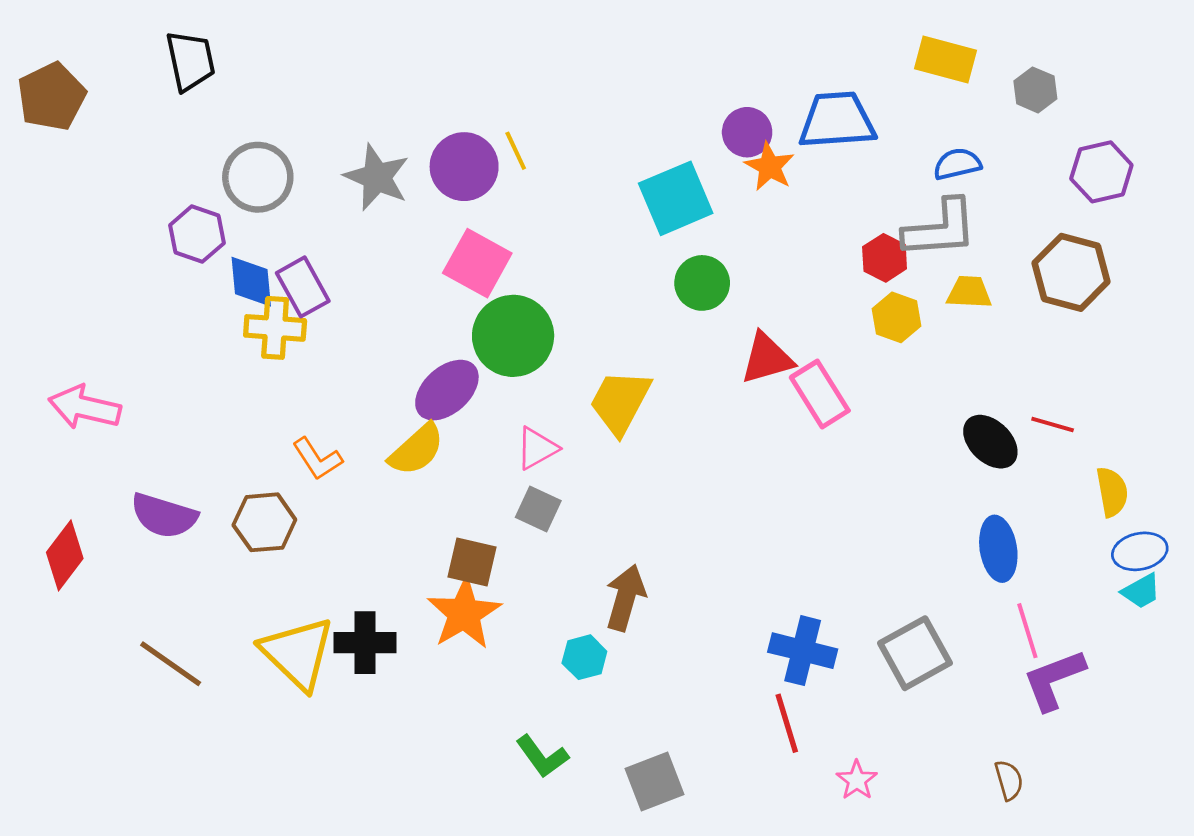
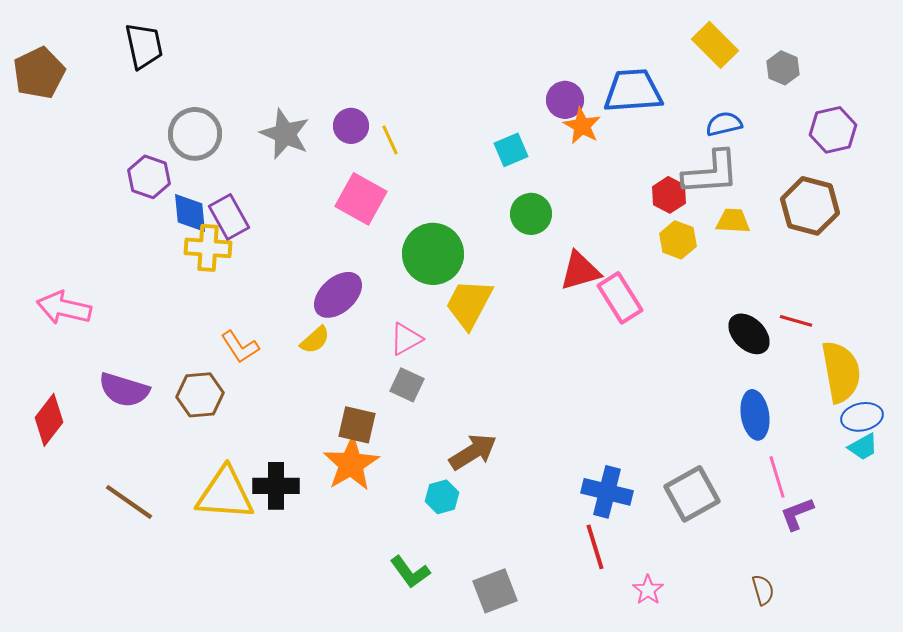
yellow rectangle: (945, 59) -> (715, 45), turned 30
yellow line: (516, 151) -> (390, 140), moved
purple circle: (464, 167) -> (351, 126), size x0.7
cyan square: (676, 198) -> (511, 150), size x0.6
green circle: (513, 336) -> (433, 254), moved
yellow semicircle: (417, 450) -> (315, 340), size x0.7
yellow semicircle: (1112, 492) -> (841, 372), size x1.6
brown arrow: (625, 598) -> (473, 452), turned 42
yellow triangle: (297, 653) -> (225, 494), turned -40
purple L-shape: (1054, 680) -> (797, 514), size x0.7

